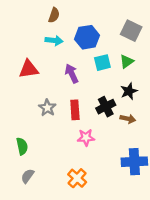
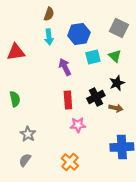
cyan arrow: (54, 41) -> (49, 37), turned 77
green triangle: (127, 61) -> (115, 56), turned -40
red triangle: (29, 69) -> (16, 52), moved
gray star: (47, 108) -> (28, 134), moved
green semicircle: (22, 146) -> (15, 99), moved

